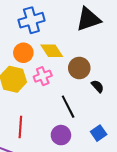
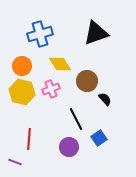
orange circle: (23, 53) -> (22, 66), moved
blue square: (99, 133) -> (99, 138), moved

